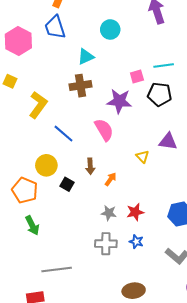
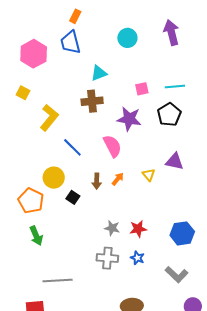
cyan circle: (110, 29) -> (127, 38), moved
pink square: (137, 77) -> (142, 89), moved
black pentagon: (160, 94) -> (169, 115), turned 30
orange arrow: (110, 179) -> (118, 179), moved

